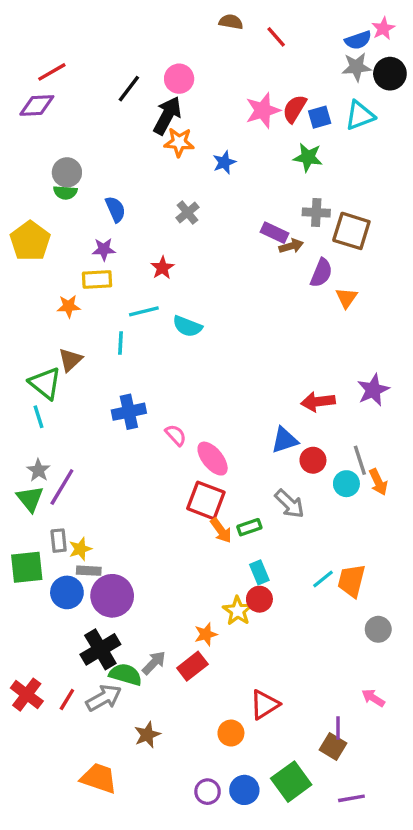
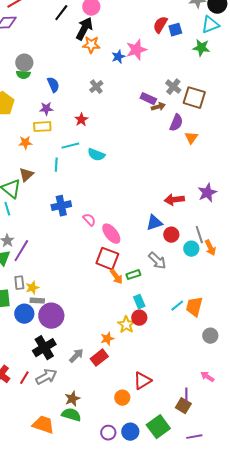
pink star: (263, 110) -> (136, 50), moved
cyan triangle: (360, 115) -> (210, 25), moved
green star: (308, 157) -> (201, 48), moved
gray cross: (316, 213) -> (173, 87), turned 35
green semicircle: (126, 674) -> (71, 415), moved

